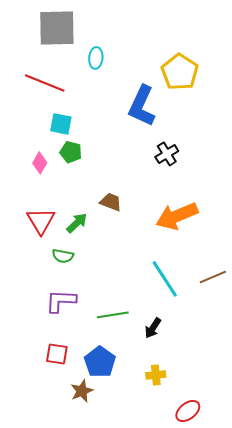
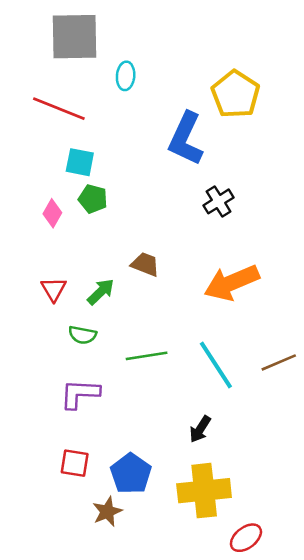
red triangle: (41, 221) -> (54, 289), size x0.7
green line: (113, 315) -> (147, 356), moved
yellow cross: (156, 375) -> (204, 491), size x2.0

